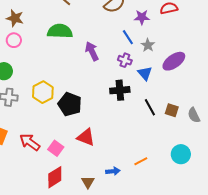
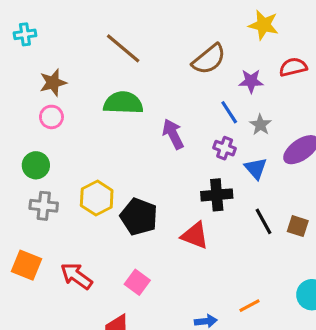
brown star: (15, 18) -> (53, 83), turned -30
red triangle: (86, 137) -> (195, 235), moved
pink square: (56, 148) -> (137, 282), moved

